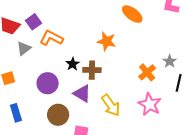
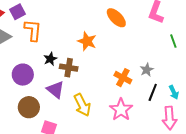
orange L-shape: (51, 38) -> (33, 30), turned 60
orange cross: (147, 72) -> (123, 78), turned -30

